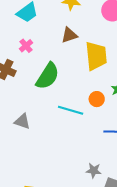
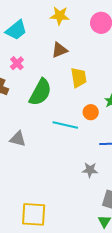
yellow trapezoid: (96, 56) -> (79, 78), moved, size x0.7
gray star: (94, 171) -> (90, 170), moved

